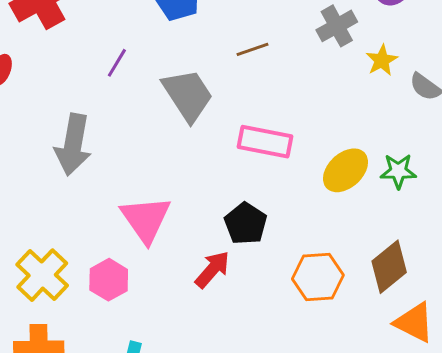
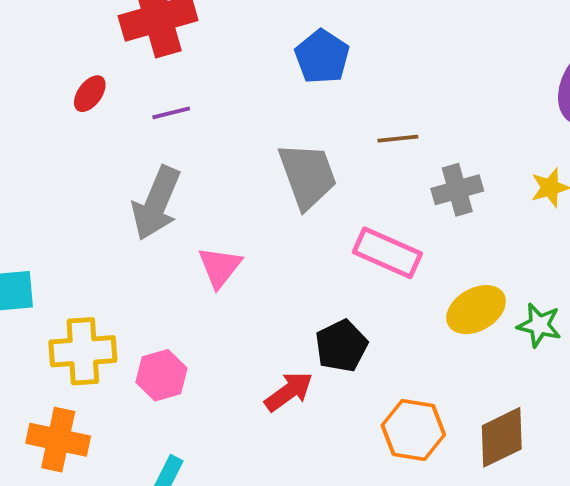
gray cross: (337, 26) -> (457, 190), moved
purple line: (117, 63) -> (171, 113), moved, turned 32
pink triangle: (146, 219) -> (220, 267), moved, size x0.7
yellow cross: (42, 275) -> (83, 351), turned 30

